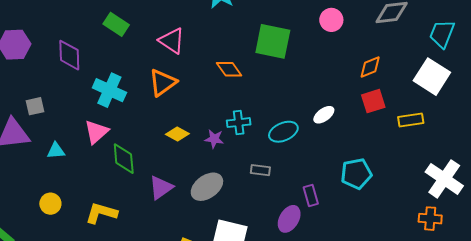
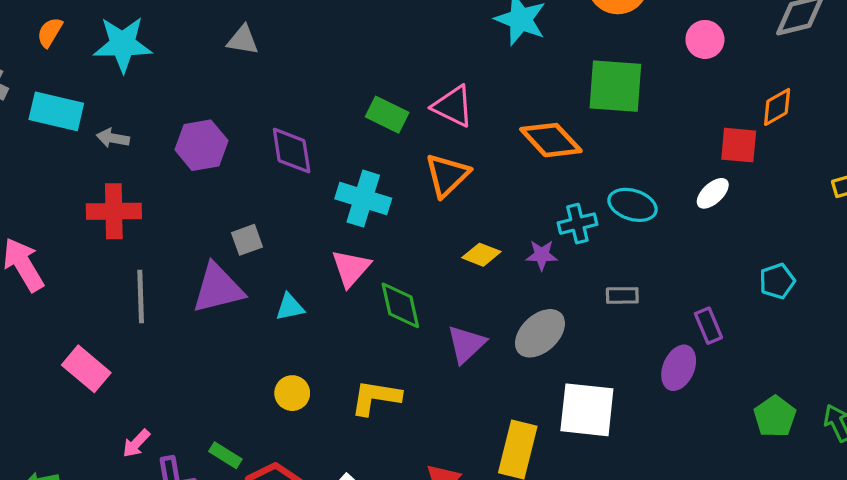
green rectangle: (116, 24) -> (387, 115), moved
orange diamond: (229, 69) -> (551, 140), size x1.4
red square: (373, 101) -> (739, 145), moved, turned 30
cyan ellipse: (283, 132) -> (633, 205), moved, turned 48
cyan pentagon: (356, 174) -> (777, 281), size x0.7

